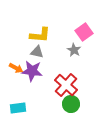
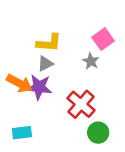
gray triangle: (37, 52) -> (45, 64), turned -40
orange arrow: (16, 68) -> (19, 83), size x1.5
green circle: (71, 104) -> (98, 133), moved

